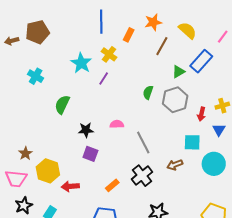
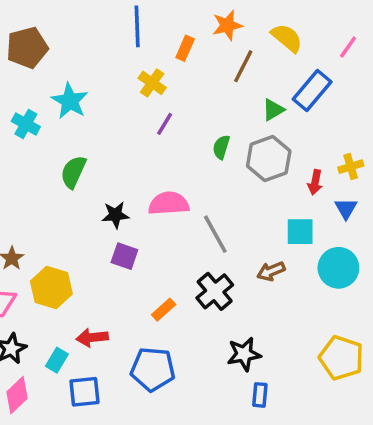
cyan star: (81, 63) -> (70, 101), moved
purple line: (104, 78) -> (165, 124), moved
pink semicircle: (117, 124) -> (169, 204), size x1.6
red arrow: (70, 186) -> (92, 338), moved

